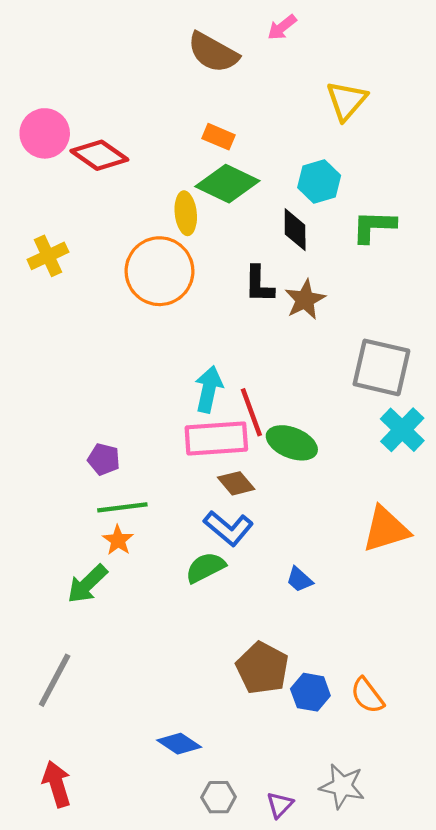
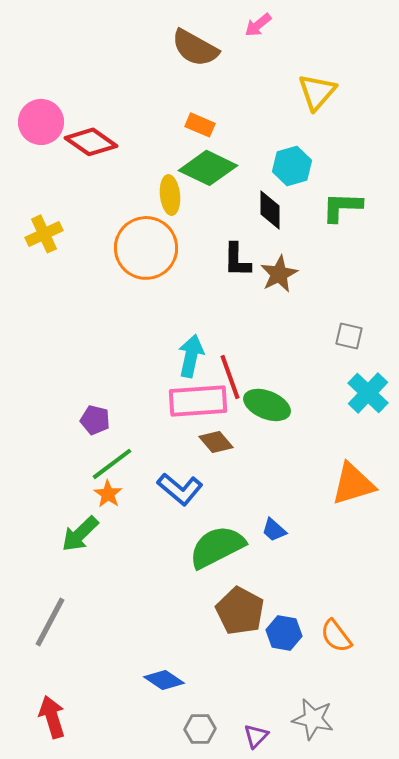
gray square: (381, 367) -> (349, 336), size x0.5
green line: (122, 507) -> (112, 464), turned -30
blue L-shape: (228, 528) -> (180, 489), moved
green semicircle: (205, 568) -> (217, 547), moved, size x1.5

